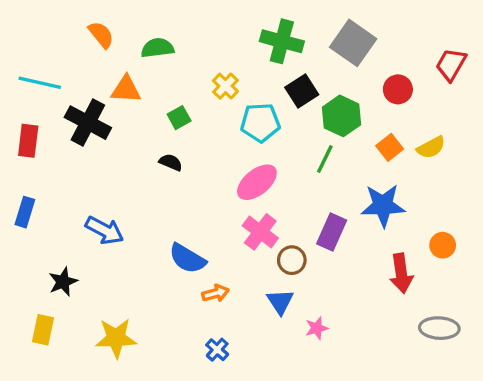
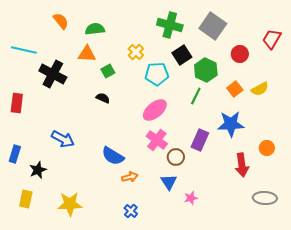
orange triangle: (126, 89) -> (87, 54), moved
red rectangle: (28, 141) -> (17, 103), moved
blue rectangle: (25, 212) -> (15, 154), moved

